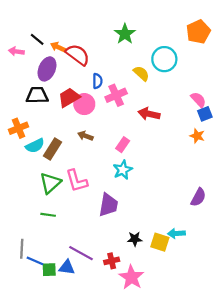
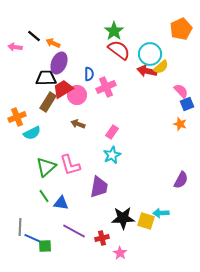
red semicircle: (78, 55) -> (119, 50), moved
purple ellipse: (47, 69) -> (59, 63), moved
yellow semicircle: (141, 73) -> (161, 67), moved, turned 98
black trapezoid: (37, 95) -> (46, 78), moved
red arrow: (149, 114) -> (147, 71), moved
brown rectangle: (52, 149) -> (48, 102), moved
green line: (48, 215) -> (44, 196), turned 48
black star: (135, 239) -> (123, 218), size x1.6
blue triangle: (67, 267) -> (61, 203), moved
pink star: (131, 277) -> (120, 253), size x0.6

